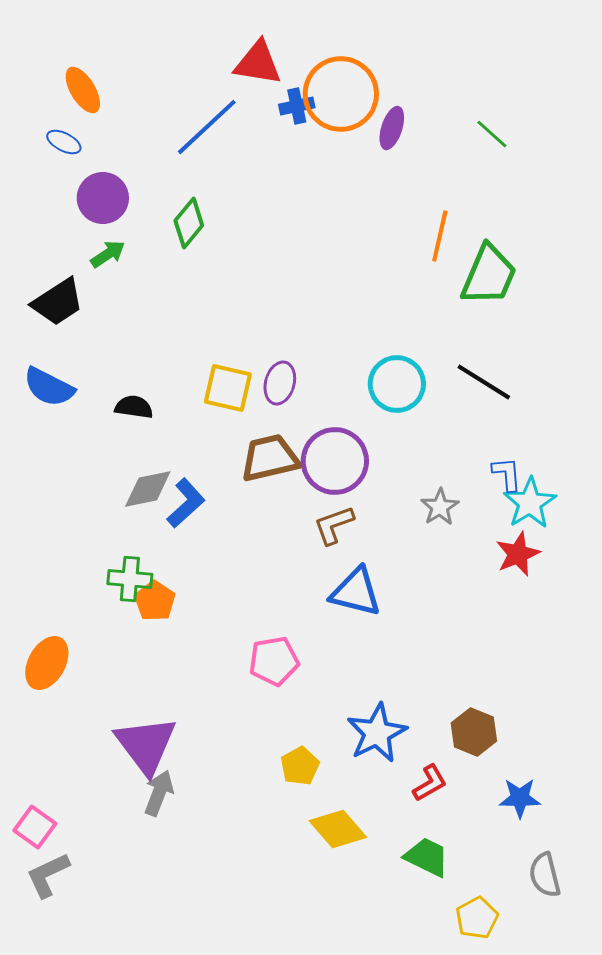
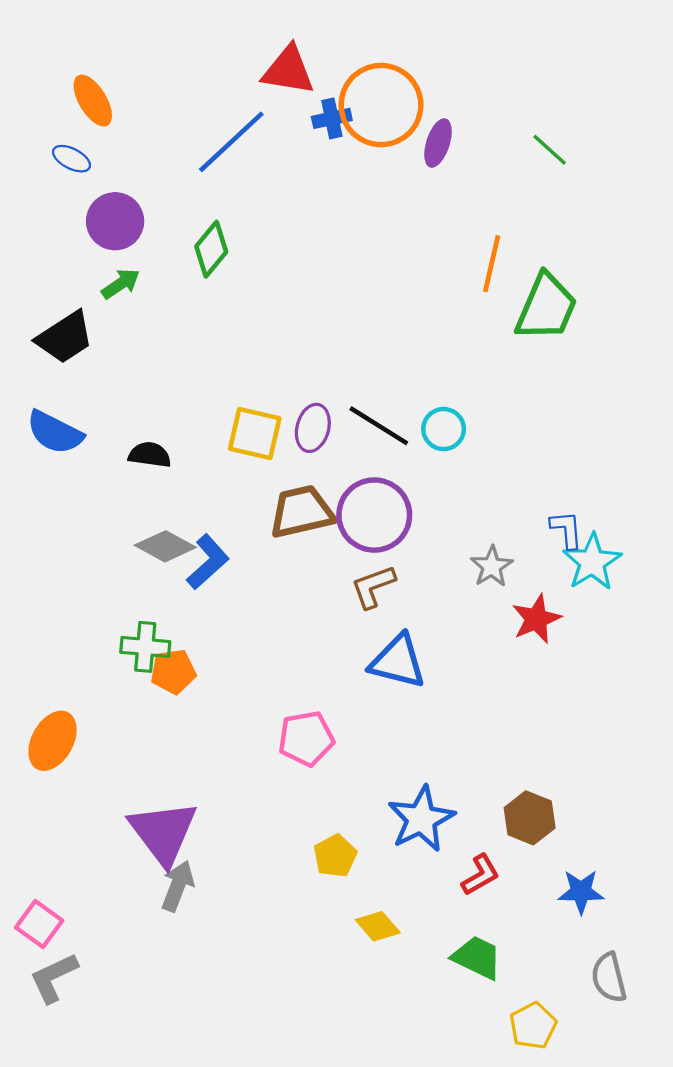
black line: (484, 382) -> (379, 426), moved
cyan circle: (397, 384) -> (444, 429), size x0.7
gray diamond: (148, 489) -> (165, 546), turned 40
red star: (518, 554) -> (536, 619), moved
orange pentagon: (155, 601) -> (173, 671), turned 30
yellow diamond: (338, 829) -> (378, 926), size x0.7

